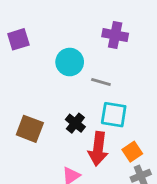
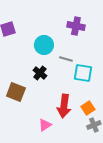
cyan square: (114, 115) -> (83, 73), moved
black cross: (75, 123) -> (40, 73), moved

